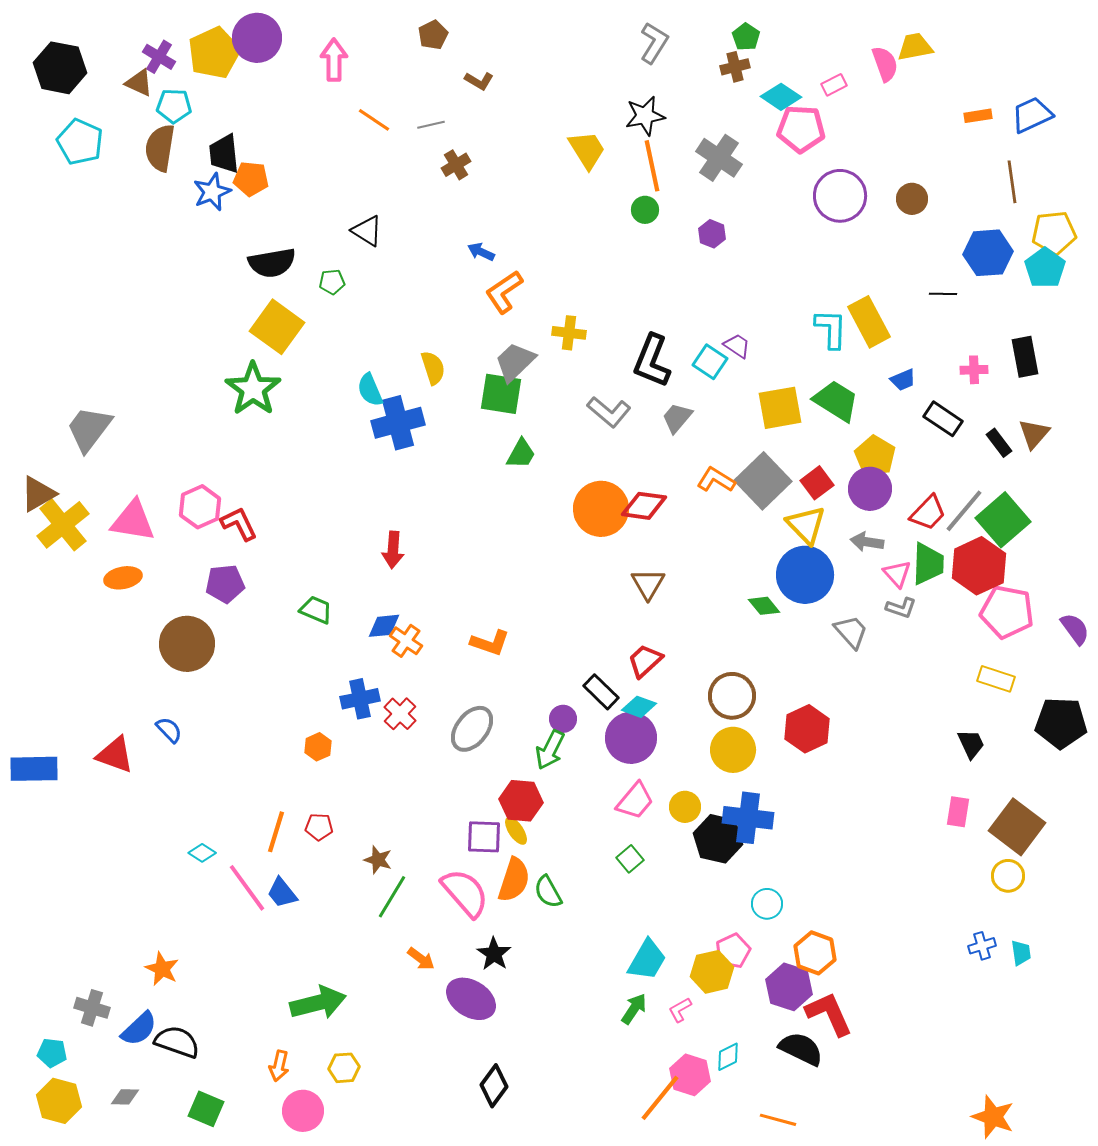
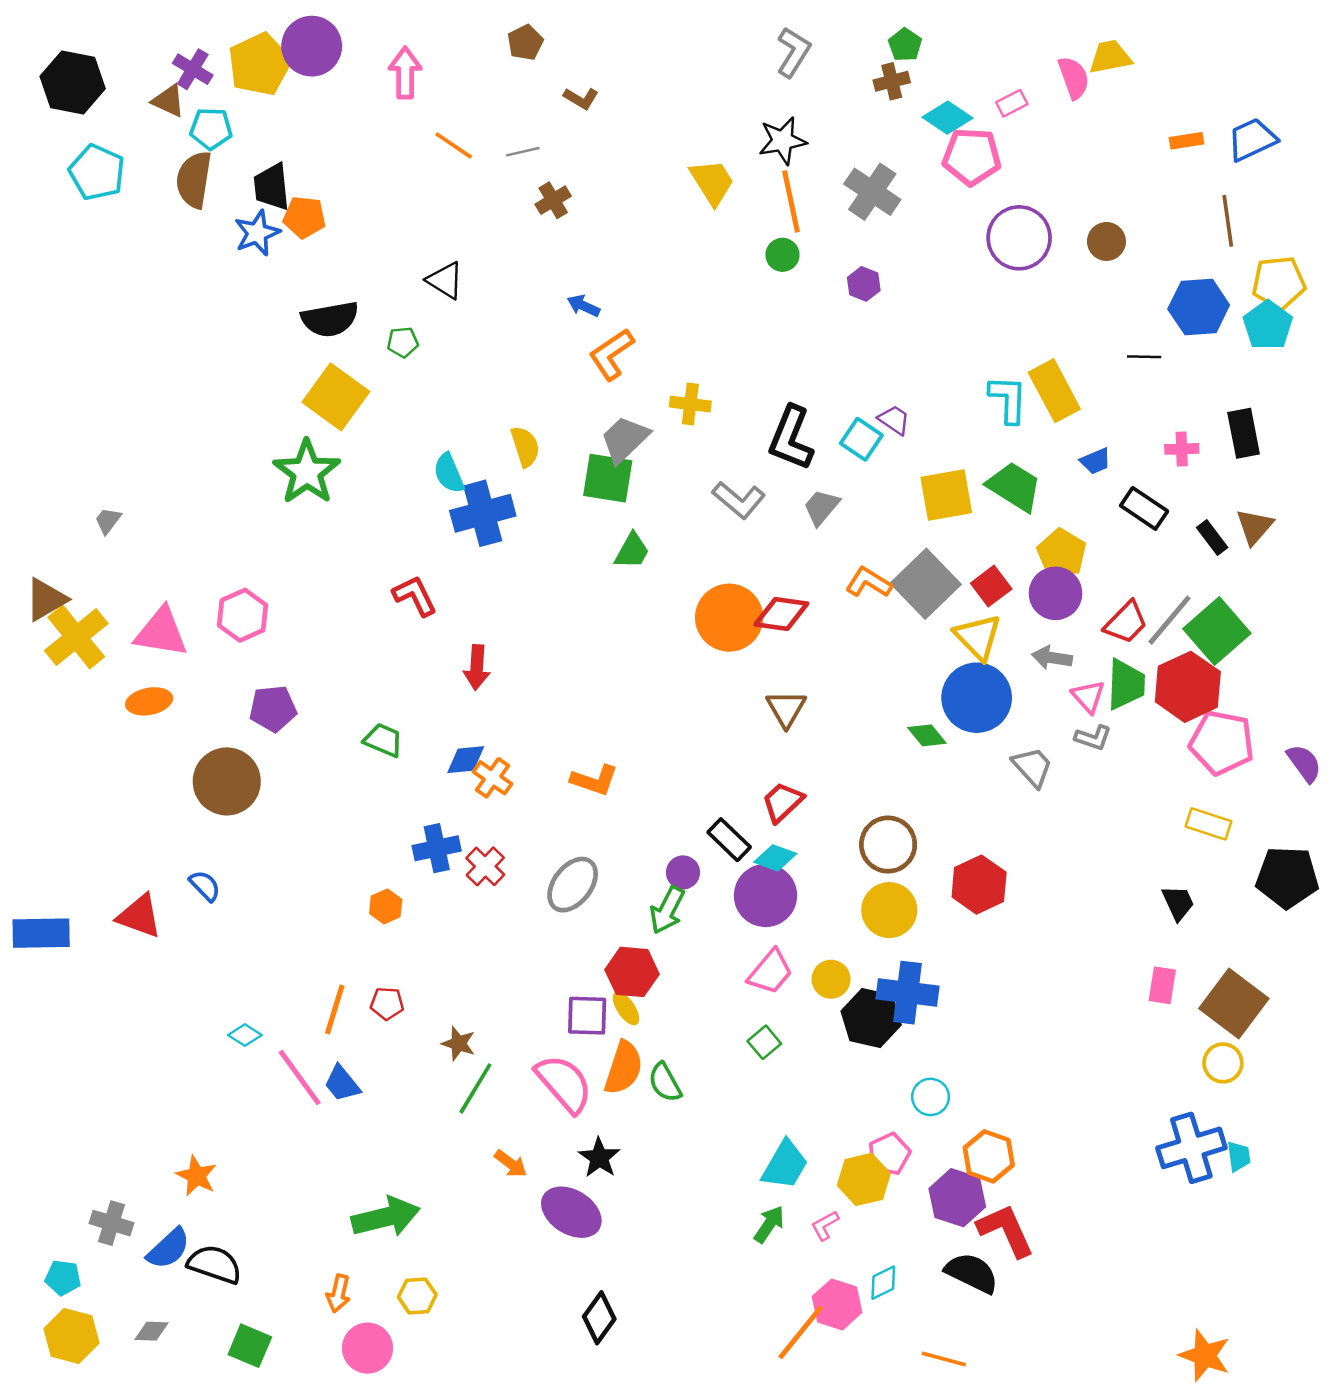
gray trapezoid: (89, 429) -> (108, 521), size x0.5
red L-shape: (239, 524) -> (415, 596), moved
blue cross: (982, 946) -> (1191, 1148), size x2.0

